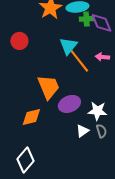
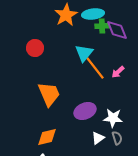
pink arrow: (102, 57) -> (118, 72), moved, turned -48
orange trapezoid: (48, 87) -> (49, 94), moved
orange diamond: (31, 117) -> (47, 137), moved

